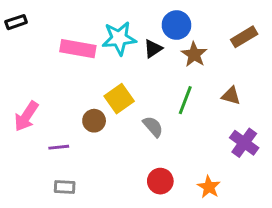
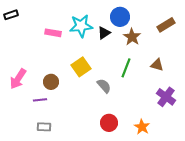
pink rectangle: (78, 49) -> (53, 33), size x0.7
brown circle: (94, 121) -> (51, 82), moved

